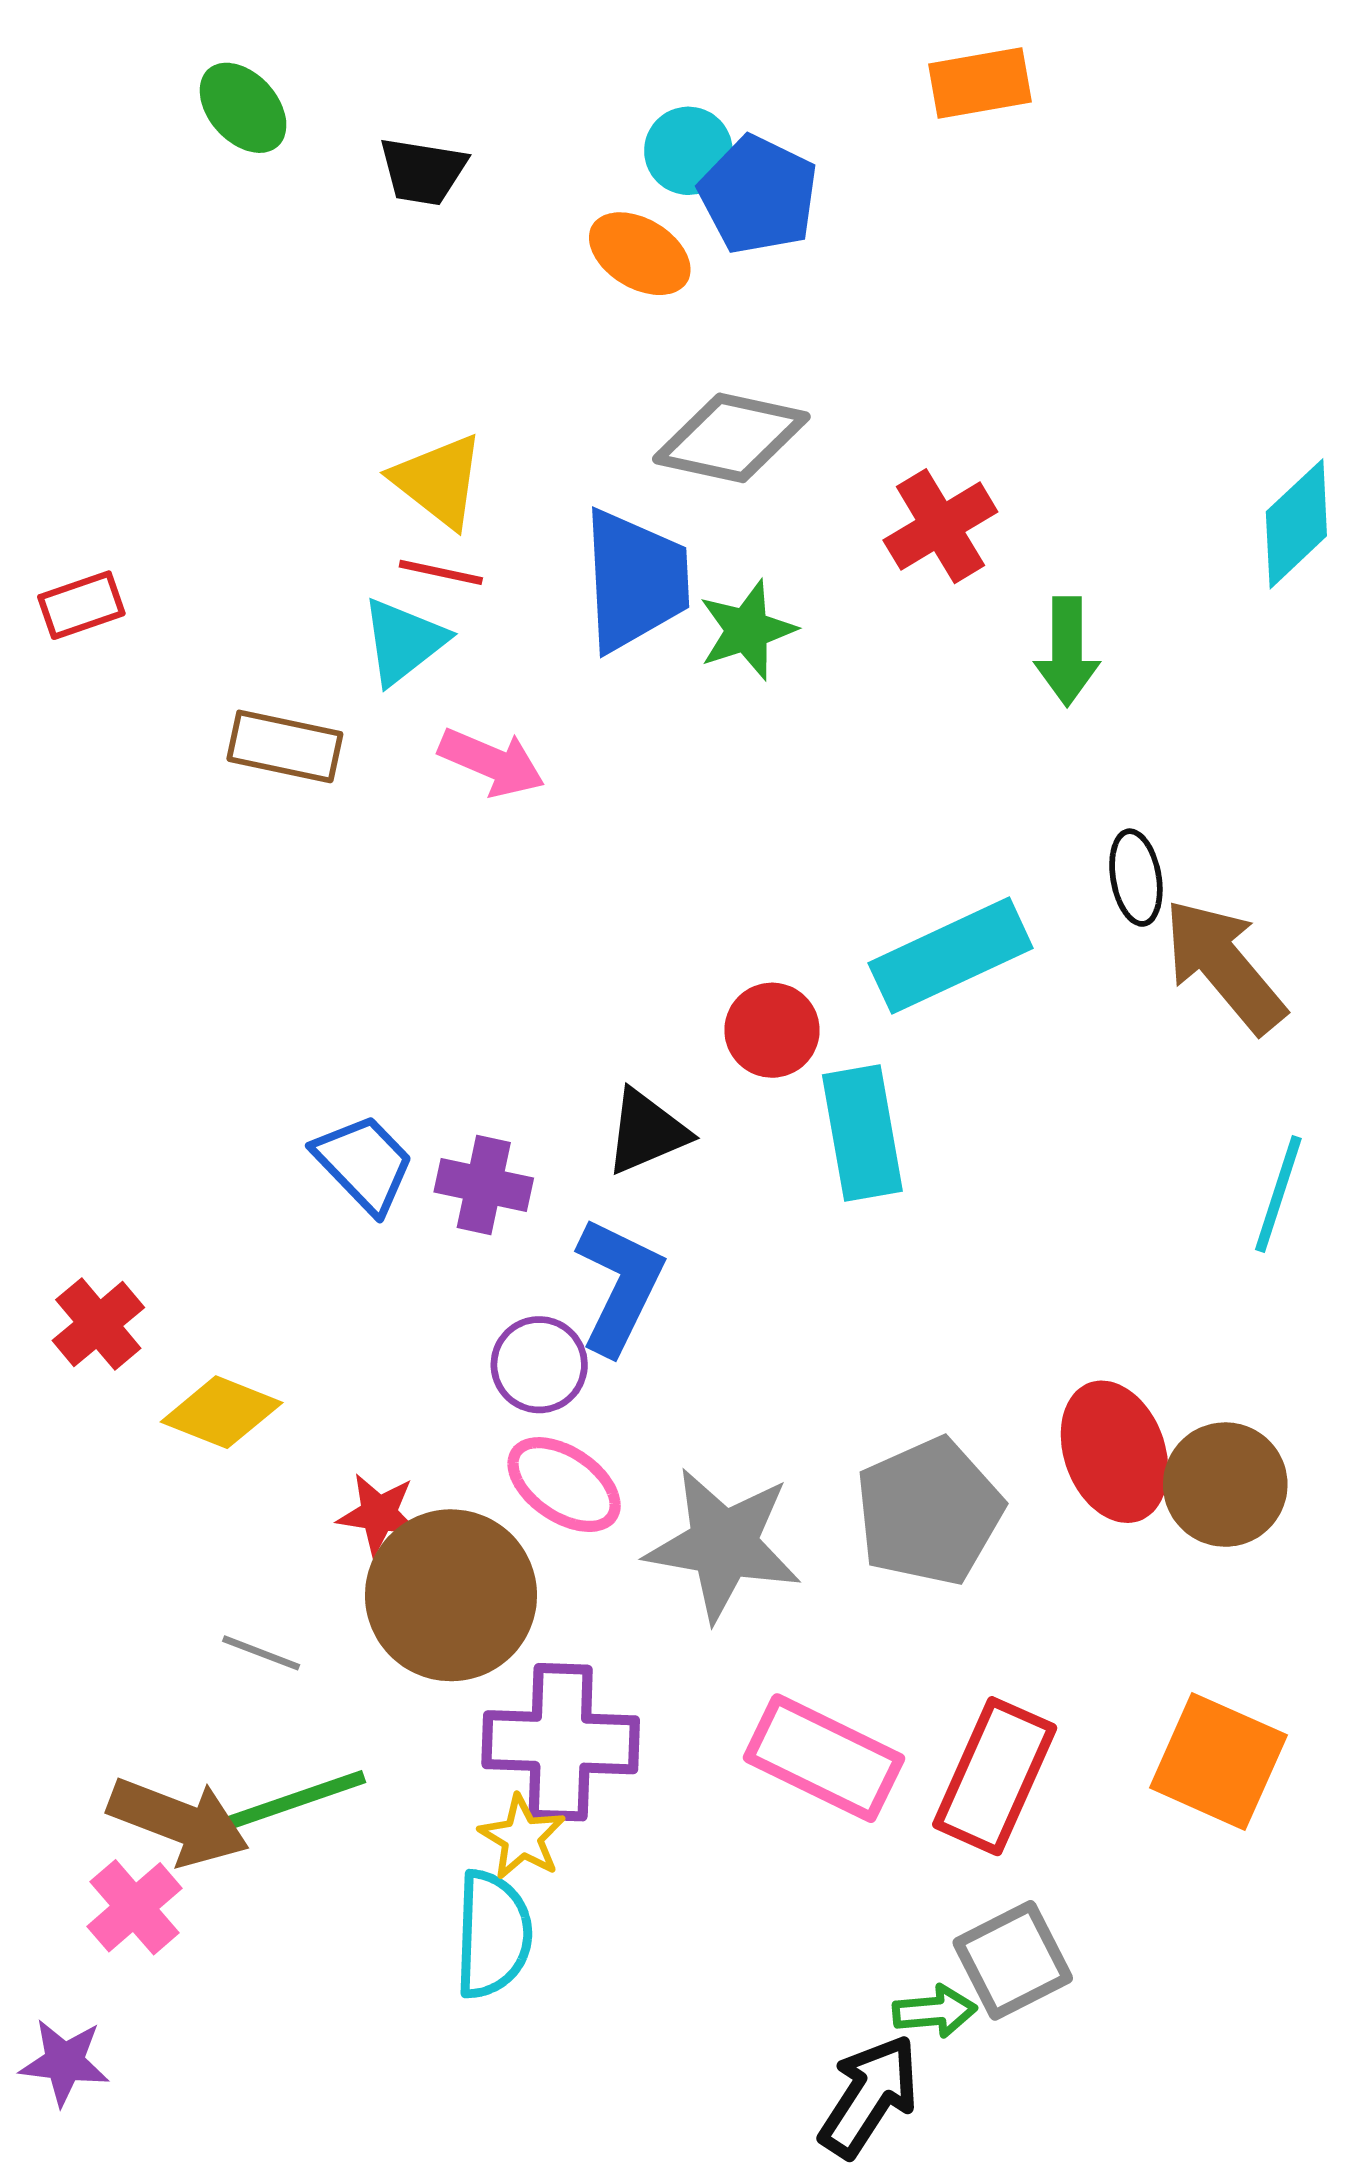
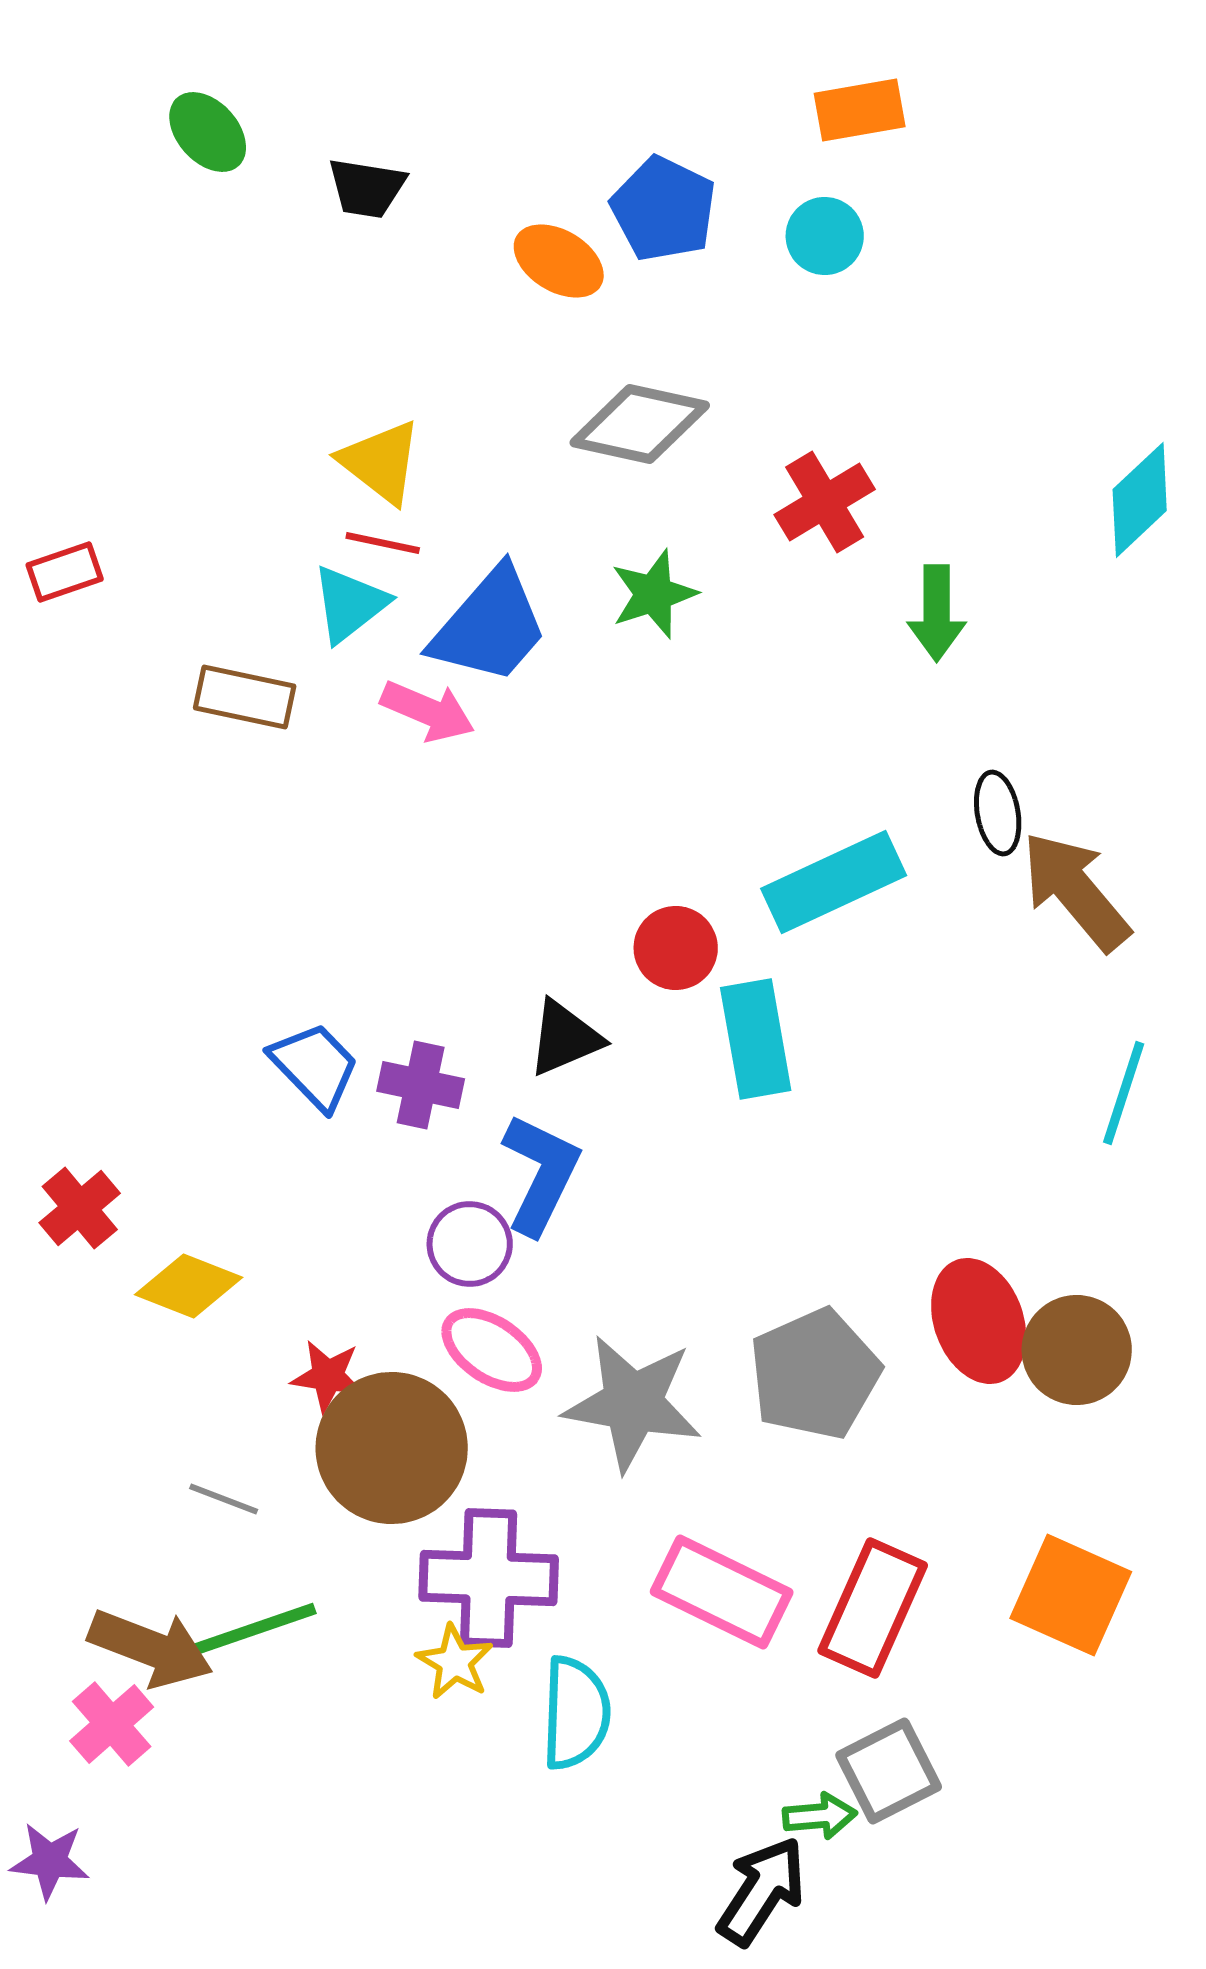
cyan circle: (688, 151) -> (825, 236), moved
blue trapezoid: (635, 580) -> (490, 626), moved, turned 44
cyan semicircle: (493, 1934) -> (576, 1713), moved

